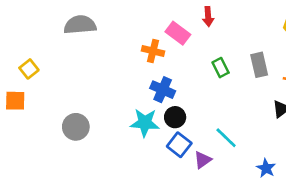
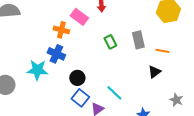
blue cross: (163, 90) -> (56, 54), moved
cyan star: (145, 123) -> (37, 70), moved

